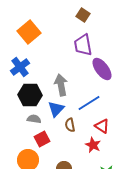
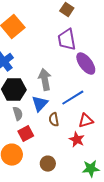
gray semicircle: (34, 119) -> (18, 114), turned 64
red triangle: (102, 126) -> (86, 121), turned -49

